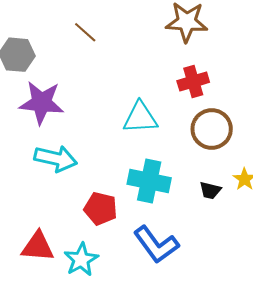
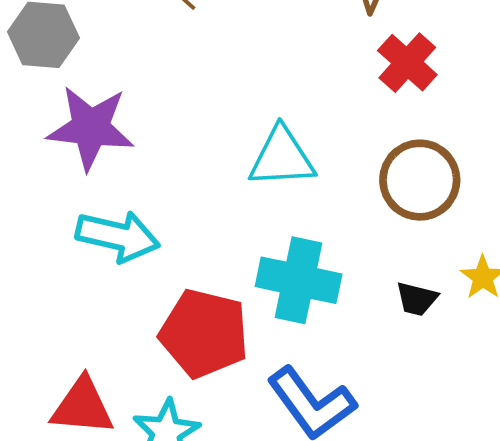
red cross: (193, 82) -> (407, 63), moved, turned -32
red pentagon: (101, 209) -> (204, 333), size x1.4

